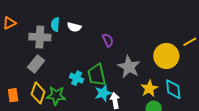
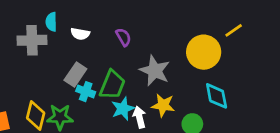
white semicircle: (74, 27) -> (80, 34), moved
gray rectangle: (36, 64) -> (75, 75), moved
green trapezoid: (97, 75) -> (112, 85), turned -140
yellow star: (149, 88) -> (163, 105), moved, turned -30

